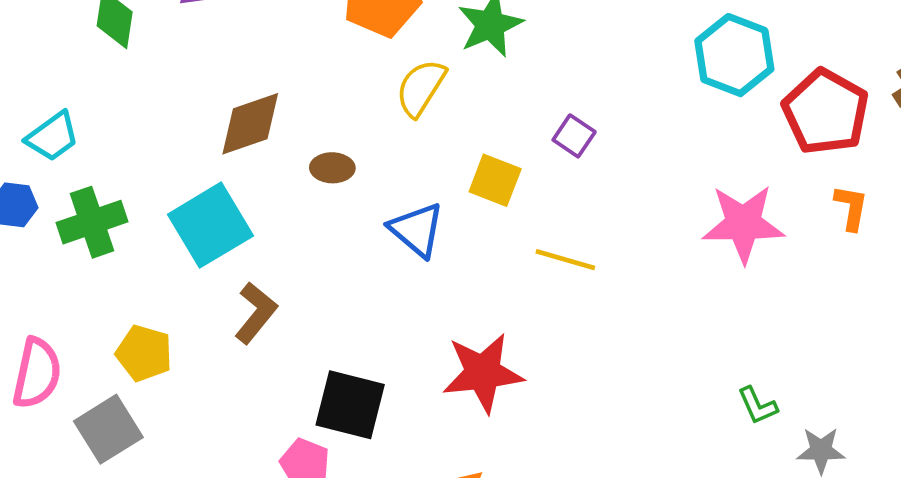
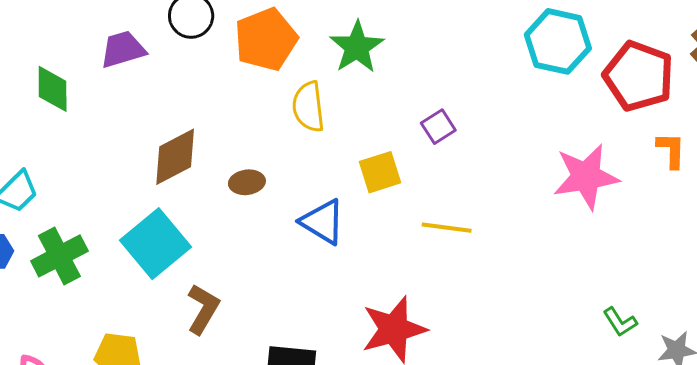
yellow semicircle: (421, 88) -> (308, 107), turned -30
purple square: (574, 136) -> (438, 127), turned 32
yellow square: (495, 180) -> (380, 172), turned -30

